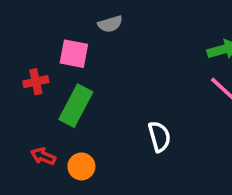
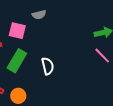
white semicircle: (159, 137) -> (48, 66), moved

